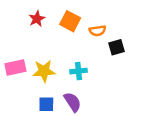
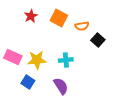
black square: (116, 47) -> (98, 40), turned -32
pink rectangle: (15, 68) -> (13, 57), turned 36
blue square: (46, 104) -> (28, 82), moved, turned 32

